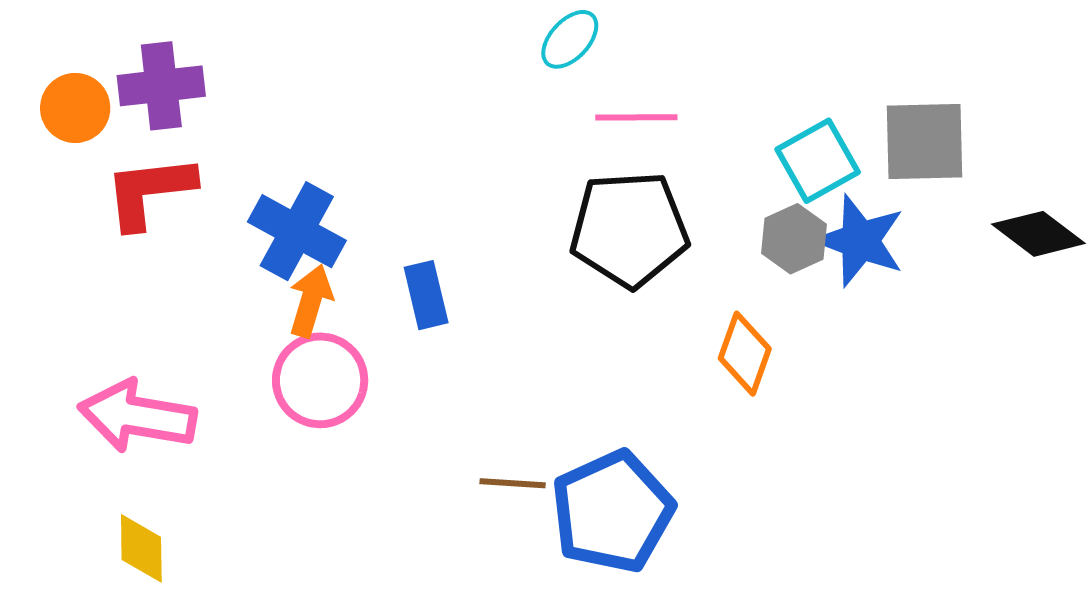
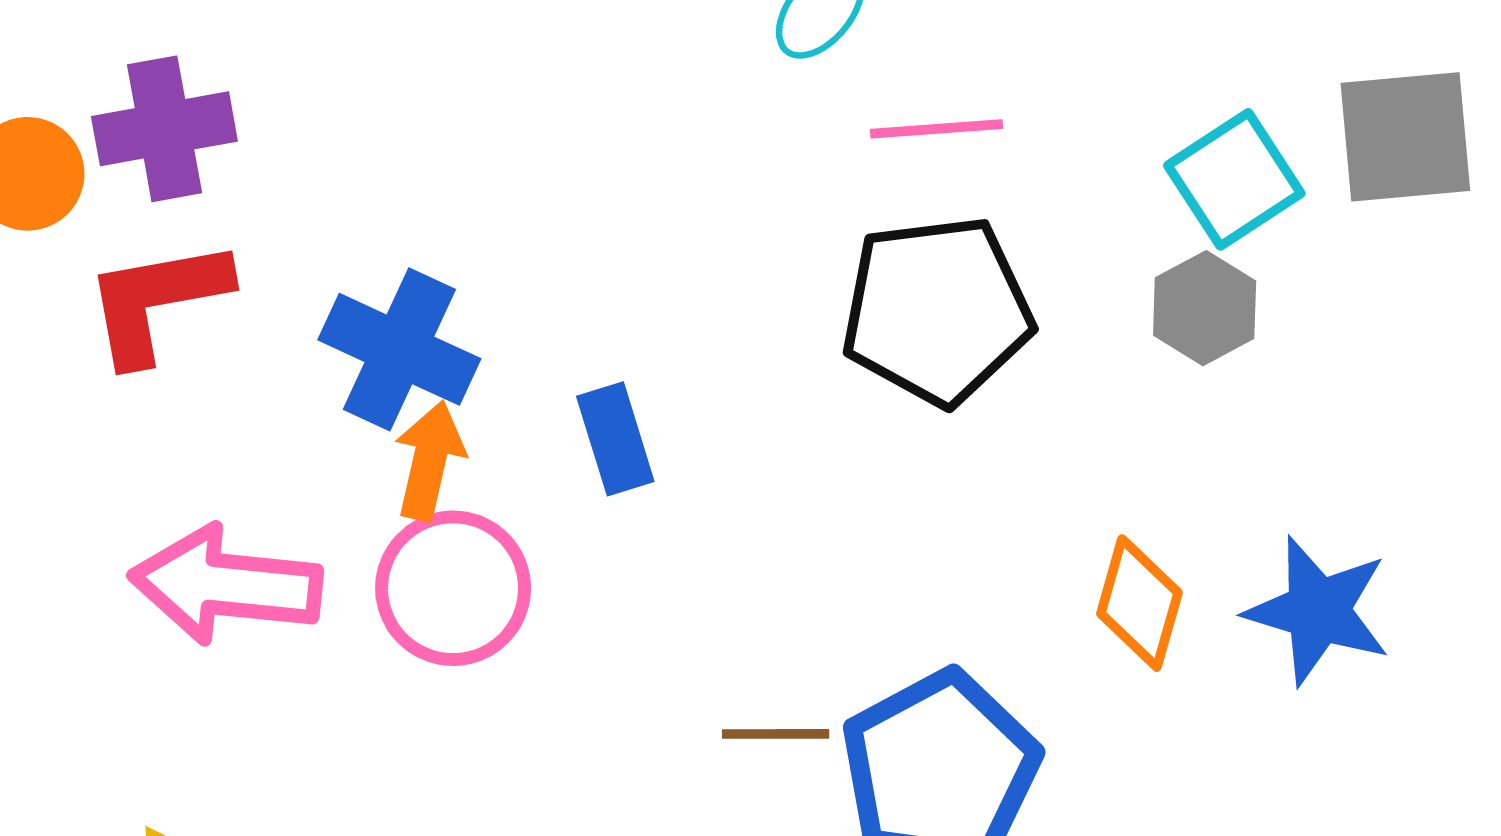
blue star: (860, 241) -> (1318, 611), moved
orange diamond: (745, 354) -> (1139, 603), moved
pink arrow: (137, 416) -> (226, 585), moved

